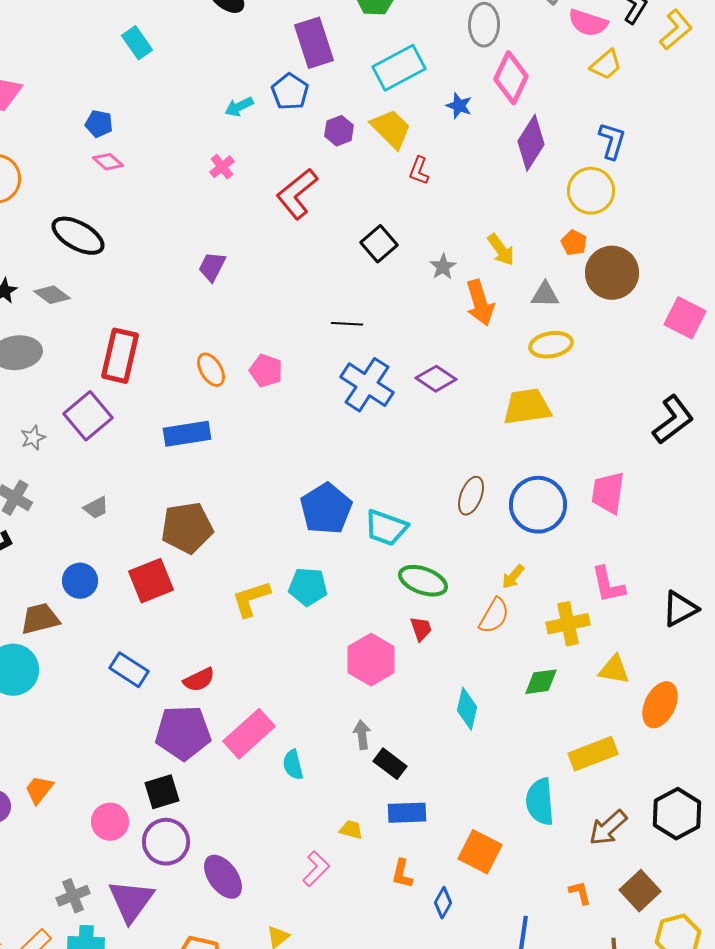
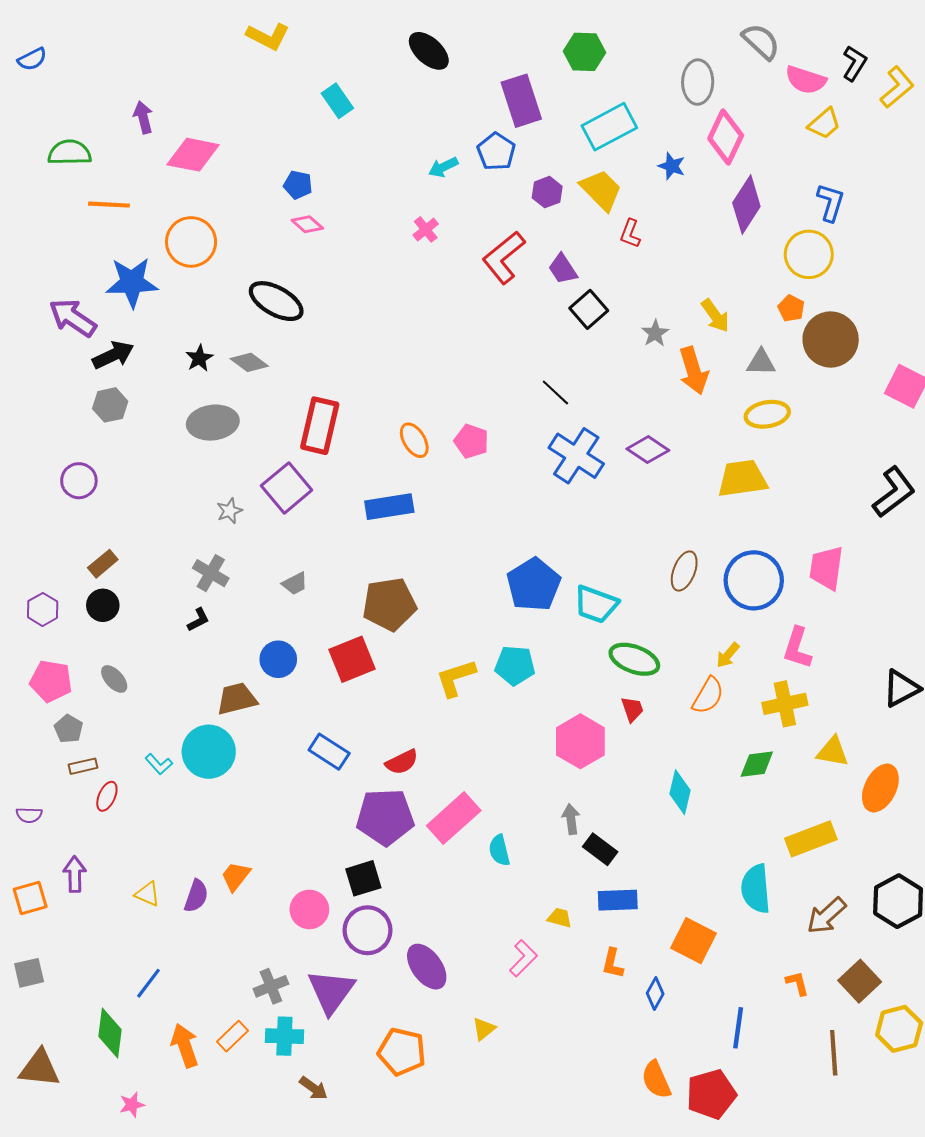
purple trapezoid: (212, 267) -> (563, 269), moved, turned -60
black line: (347, 324) -> (555, 392), turned 40
pink L-shape: (608, 585) -> (797, 648), moved, turned 30

